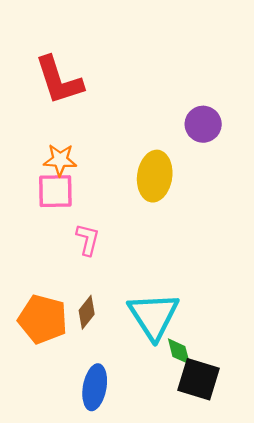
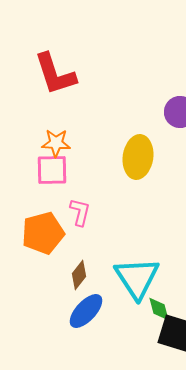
orange pentagon: (43, 319) -> (43, 233), moved, turned -30
blue ellipse: (95, 387) -> (86, 311), moved, turned 33

